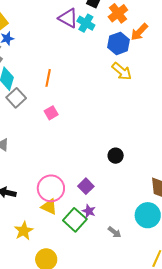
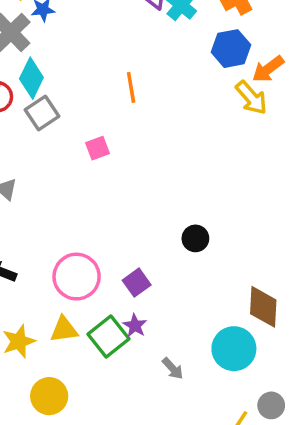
orange arrow: (139, 32) -> (268, 69), moved
yellow arrow: (122, 71) -> (251, 98), moved
orange line: (48, 78) -> (131, 87), moved, turned -30
yellow triangle: (49, 207) -> (64, 329), moved, turned -42

